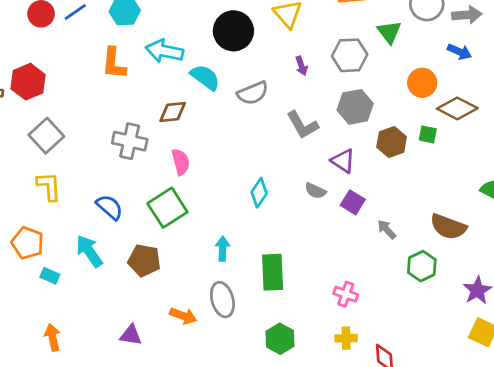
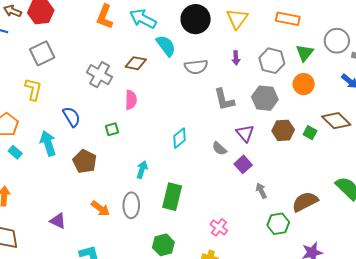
orange circle: (422, 83) -> (304, 84), moved
green square: (167, 208) -> (112, 129), size x0.5
brown semicircle: (448, 227) -> (305, 202), turned 116
purple triangle: (131, 335) -> (58, 221), moved

